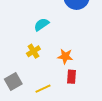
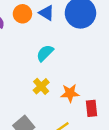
orange star: (65, 56) -> (70, 93), moved

